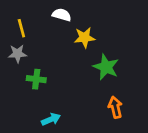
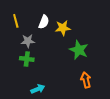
white semicircle: (62, 15) -> (44, 22), moved, turned 96
gray star: (17, 54) -> (28, 41), moved

